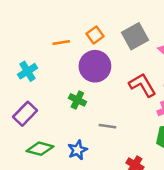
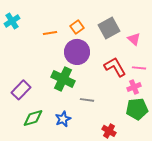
cyan cross: (28, 71) -> (12, 21), moved
green cross: (77, 100) -> (63, 79), size x1.6
green diamond: (40, 149) -> (33, 118), turned -30

